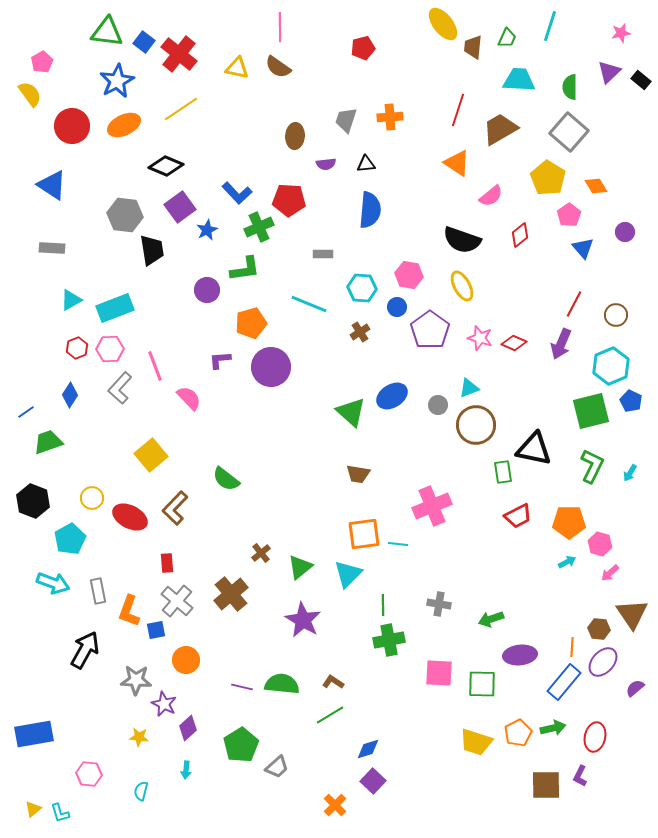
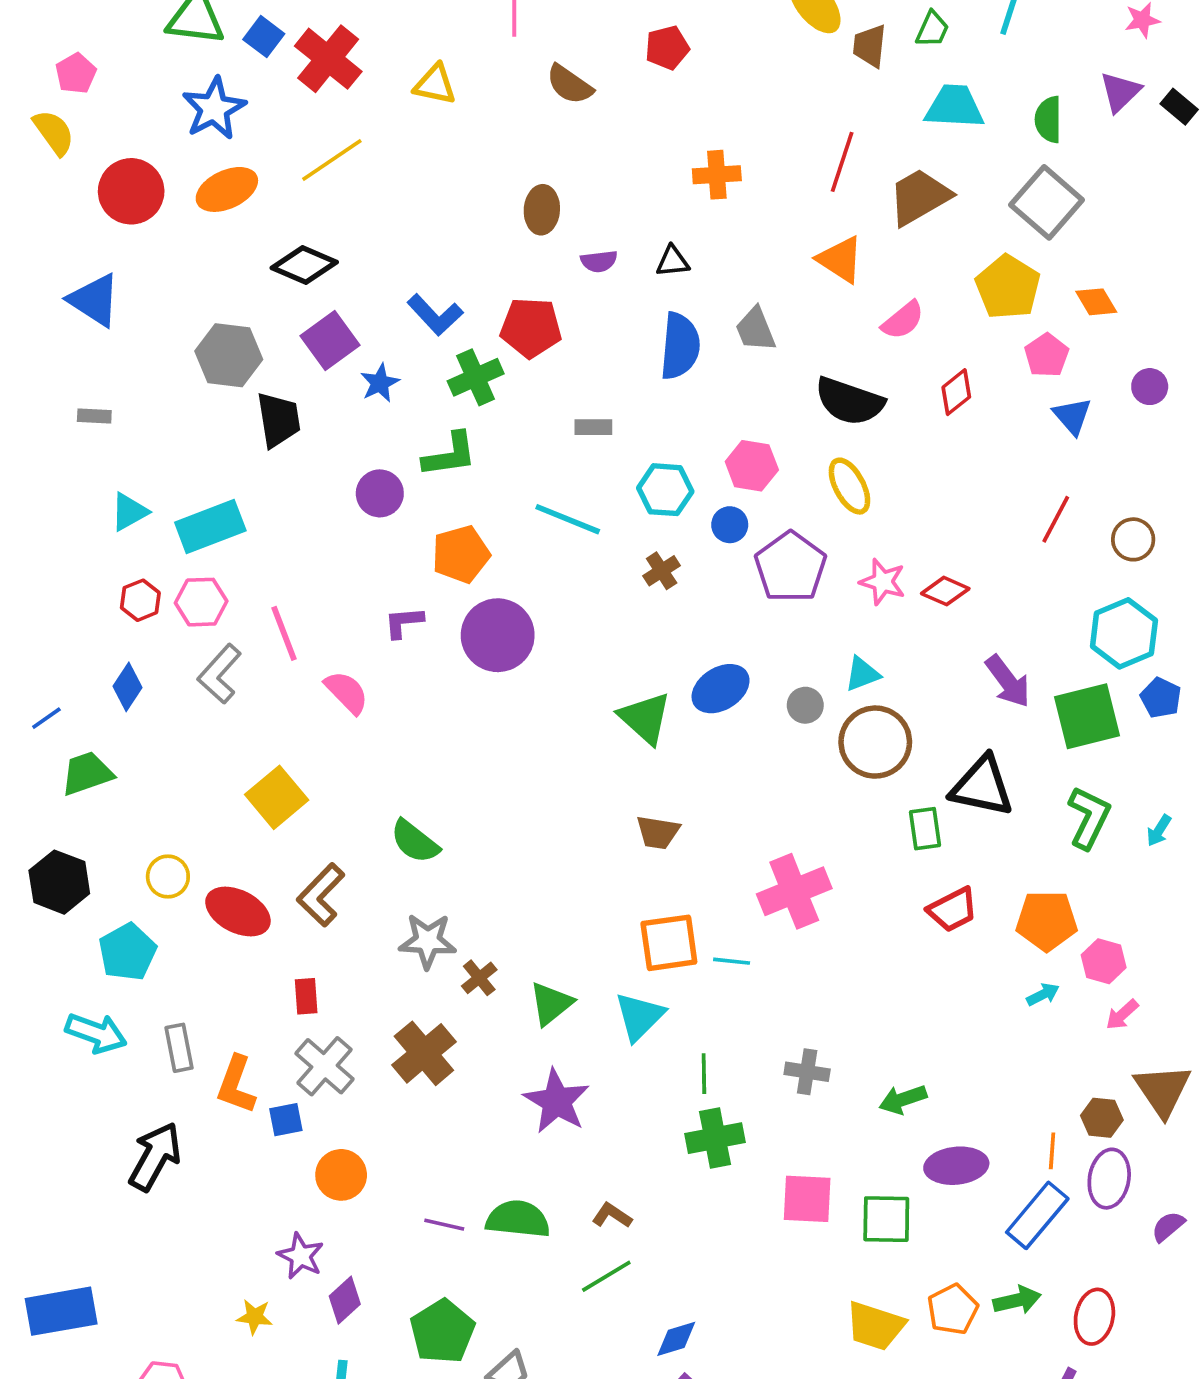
brown semicircle: (278, 67) -> (569, 84), moved
gray trapezoid: (346, 120) -> (756, 329), moved, turned -40
gray rectangle: (52, 248) -> (94, 416), size x0.7
purple arrow: (561, 344) -> (1008, 681), moved, turned -60
purple ellipse: (603, 662) -> (1109, 1179), turned -32
gray star: (136, 680) -> (428, 941), moved

